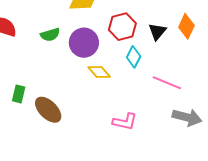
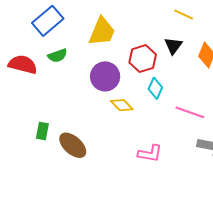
black triangle: (157, 32) -> (173, 46), moved
green semicircle: (50, 35) -> (58, 56), moved

